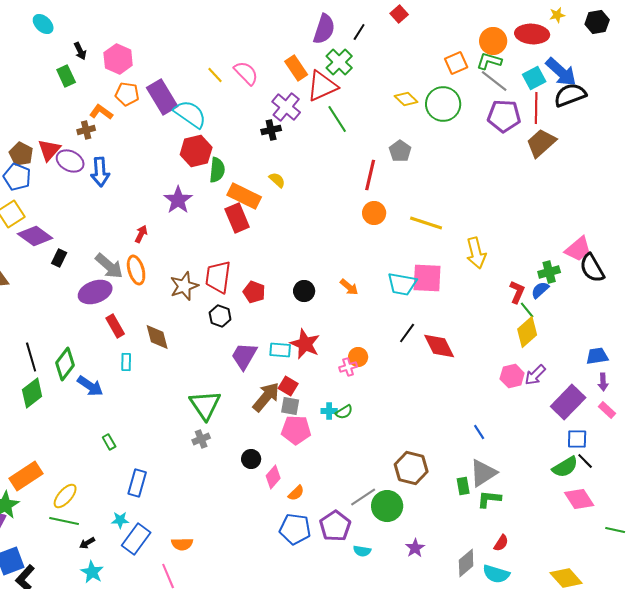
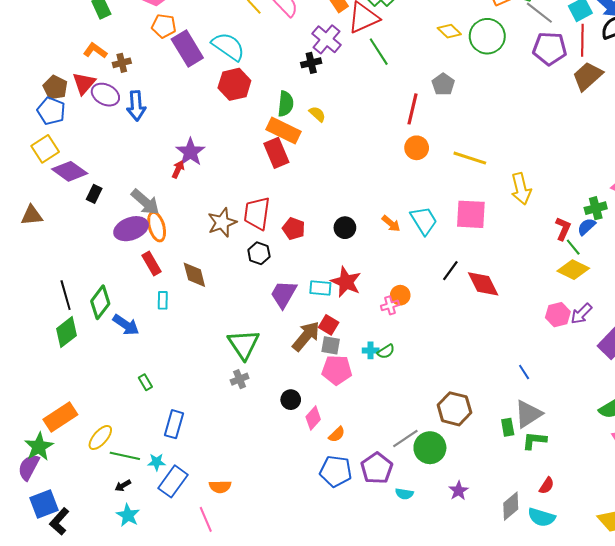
purple rectangle: (162, 97) -> (187, 49), moved
orange L-shape: (101, 112) -> (95, 51), moved
green semicircle: (217, 170) -> (286, 104), moved
purple star: (178, 200) -> (190, 152), moved
orange ellipse: (136, 270) -> (157, 227), moved
cyan trapezoid: (402, 284) -> (424, 220), moved, turned -132
yellow diamond: (527, 332) -> (573, 270), turned 68
green line: (64, 521) -> (125, 456), moved

